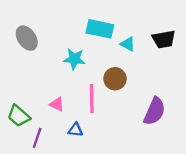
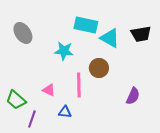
cyan triangle: (128, 44) -> (110, 38), size x1.5
purple semicircle: (154, 111) -> (133, 96), size x0.7

